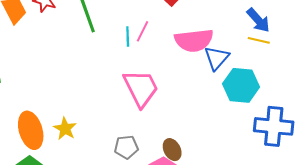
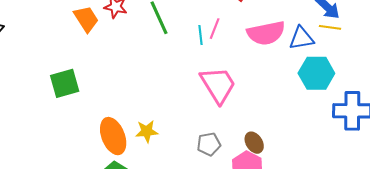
blue triangle: (217, 58) -> (301, 38), moved, turned 44
yellow star: (65, 129) -> (147, 131), turned -30

